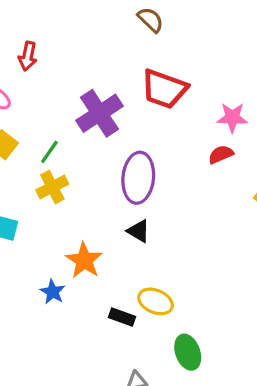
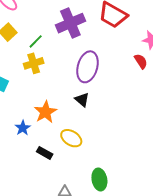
red semicircle: (221, 154) -> (141, 61), turned 70
yellow ellipse: (155, 301) -> (71, 138), moved
black rectangle: (122, 317) -> (45, 153), moved

